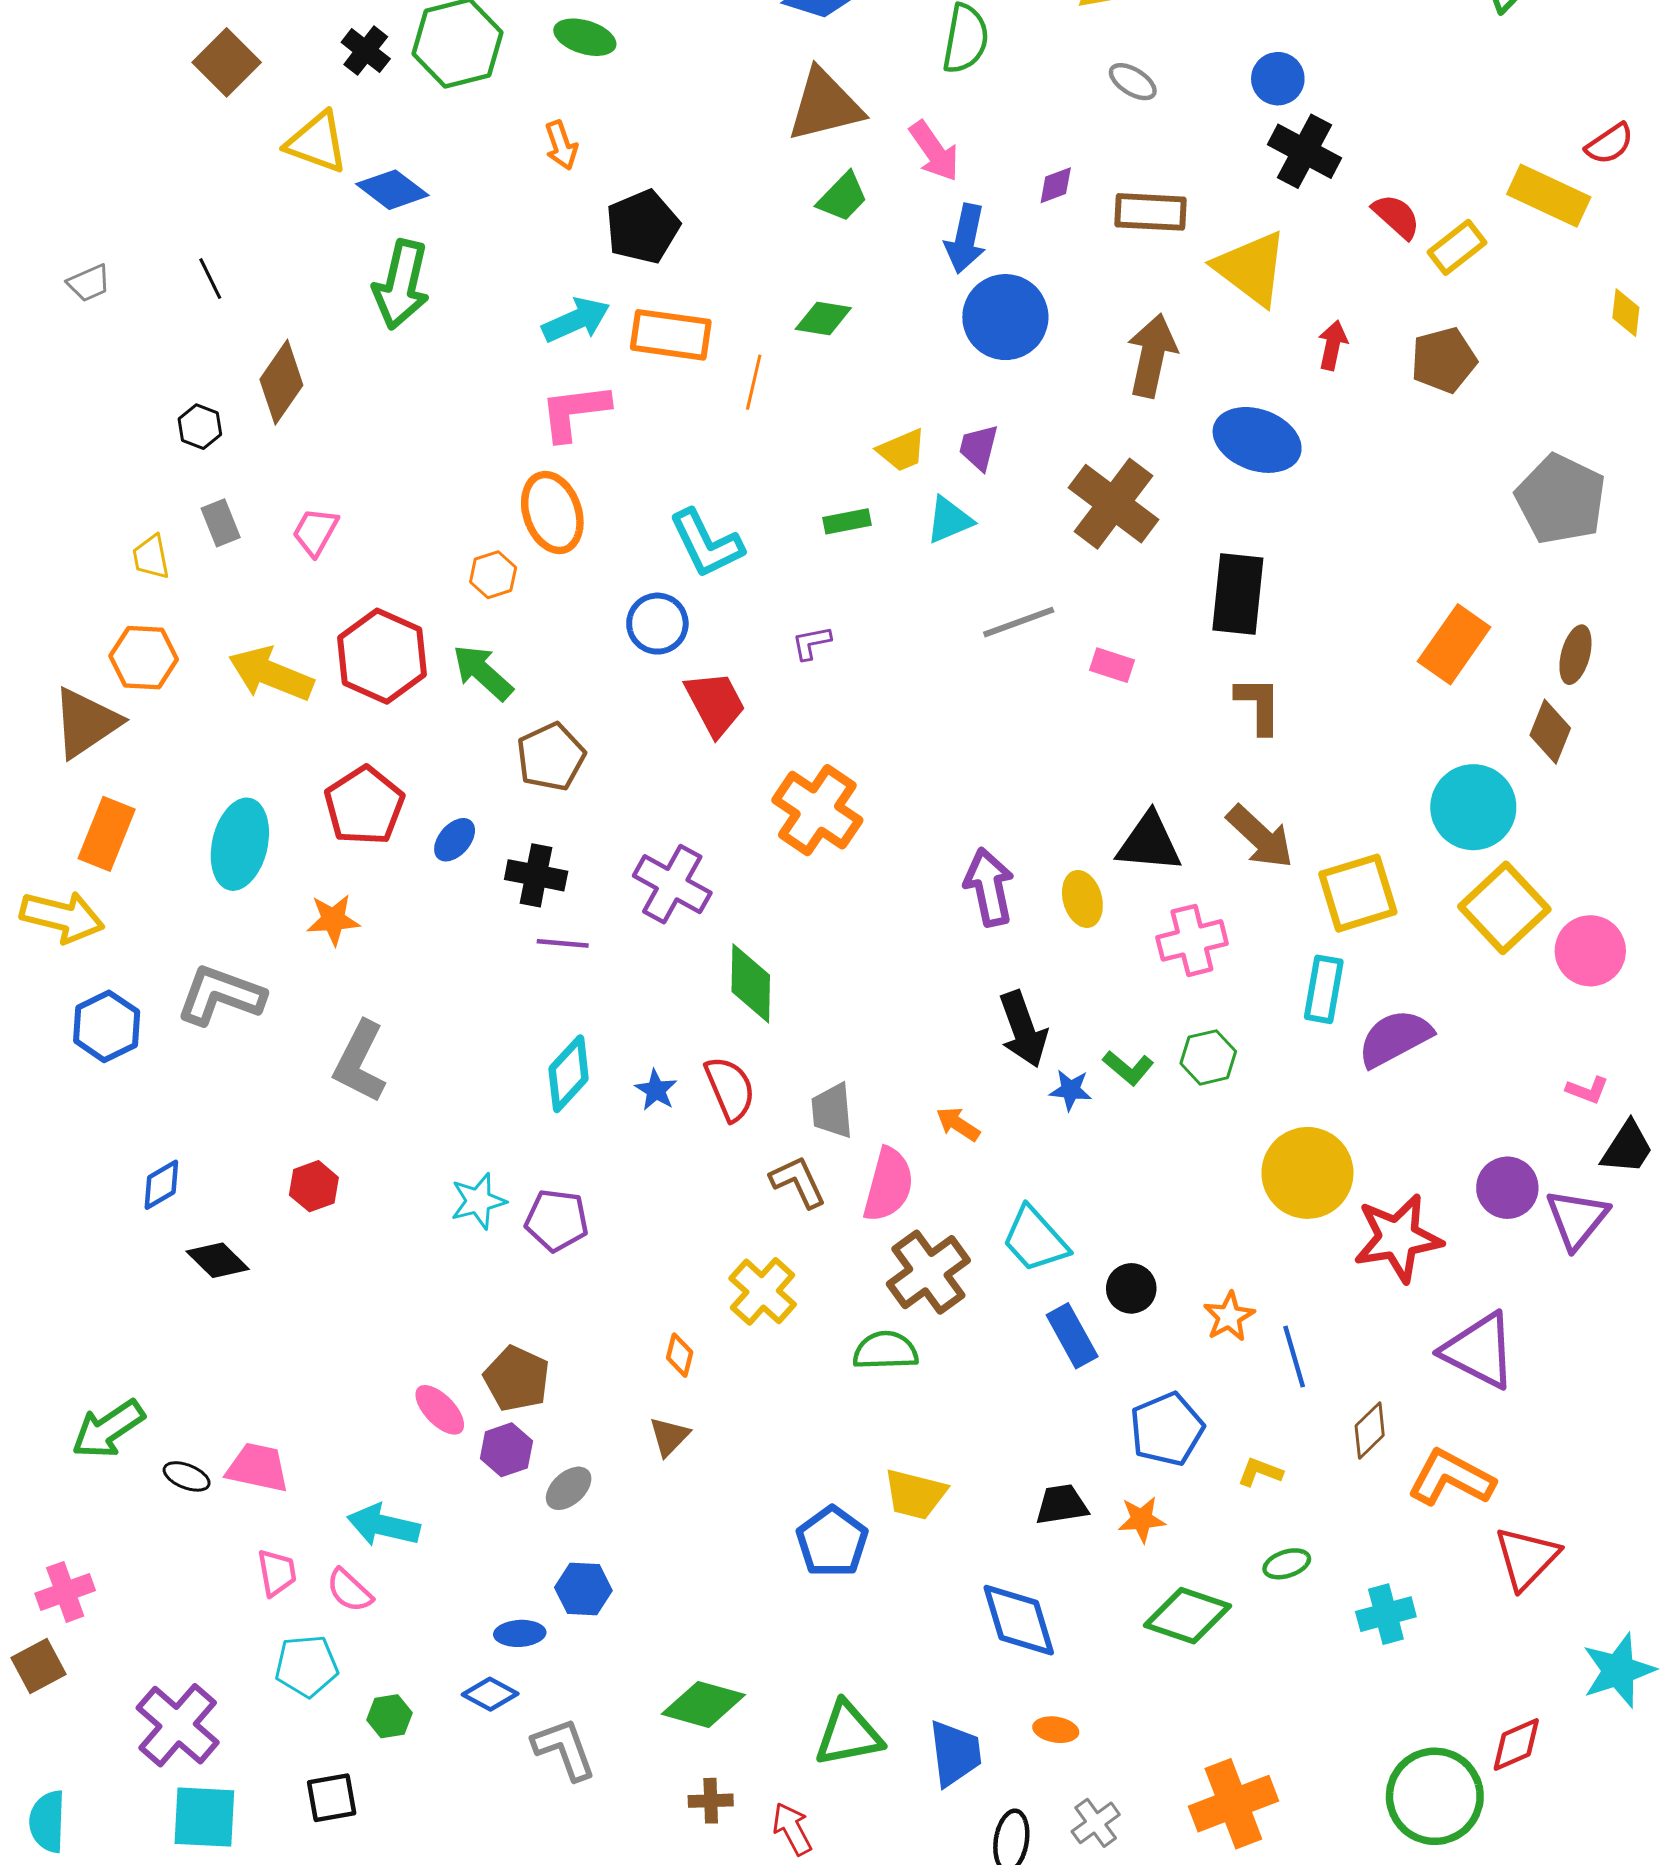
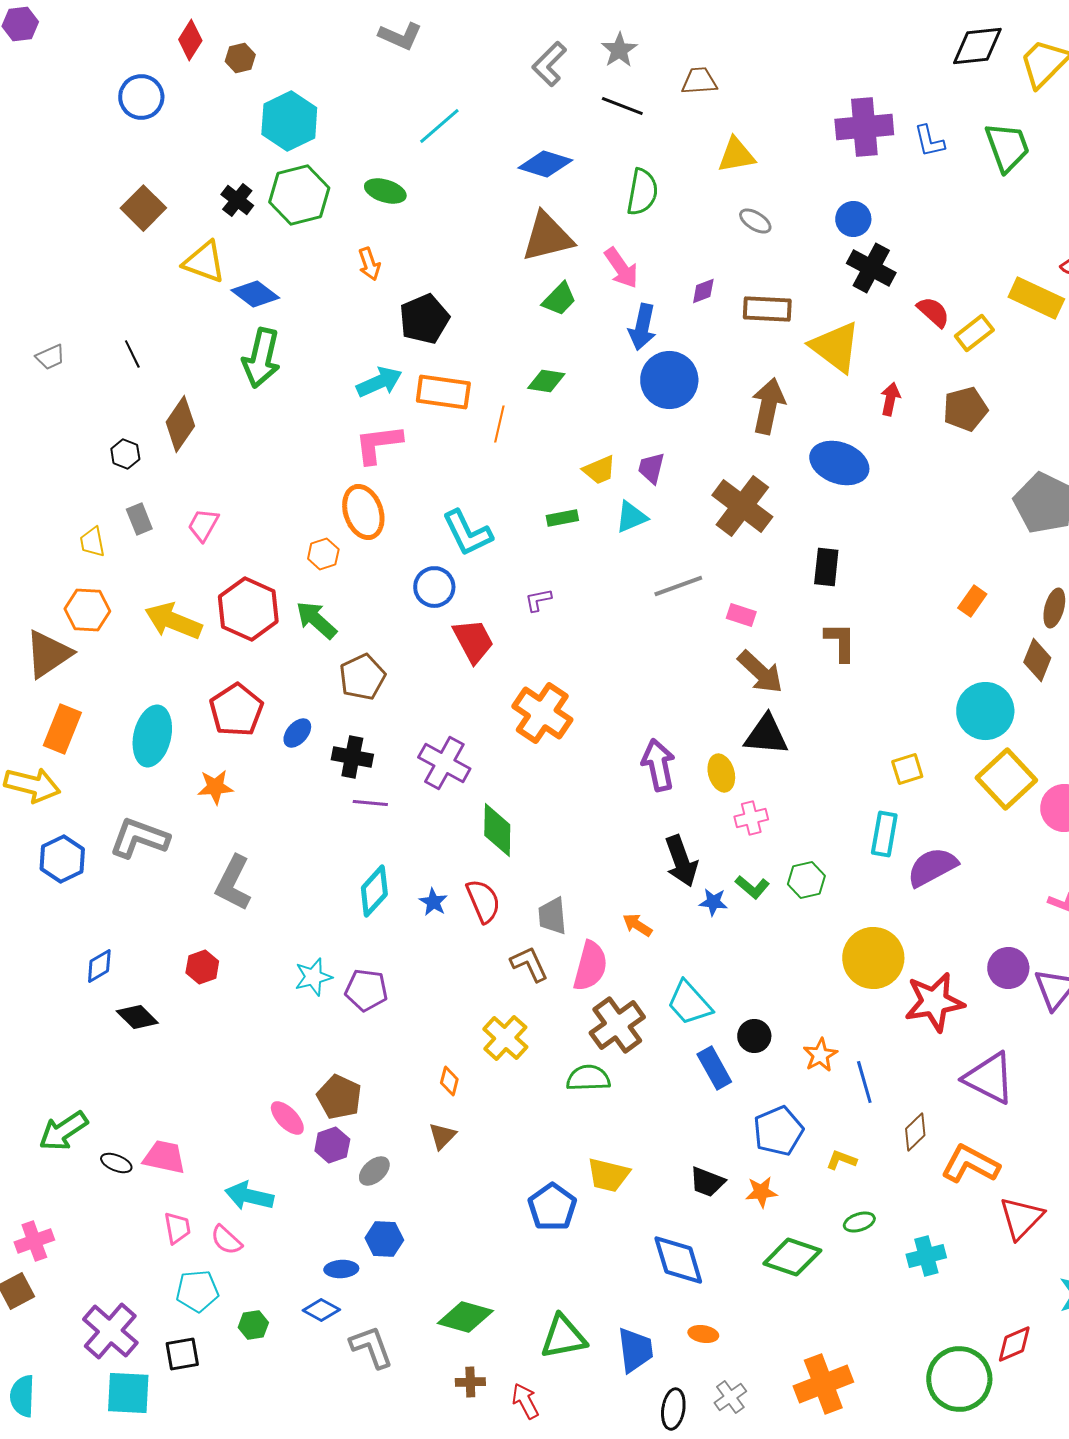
black rectangle: (1238, 594) -> (826, 567), size x0.7
orange rectangle: (1454, 644) -> (972, 601), size x0.6
brown arrow: (1260, 837) -> (760, 672), moved
yellow square: (1358, 893) -> (907, 769), size x0.6
pink cross: (1192, 940) -> (751, 818), moved, size x0.7
black trapezoid: (1062, 1505) -> (707, 1182), turned -150
black square: (332, 1798) -> (182, 1354), moved

